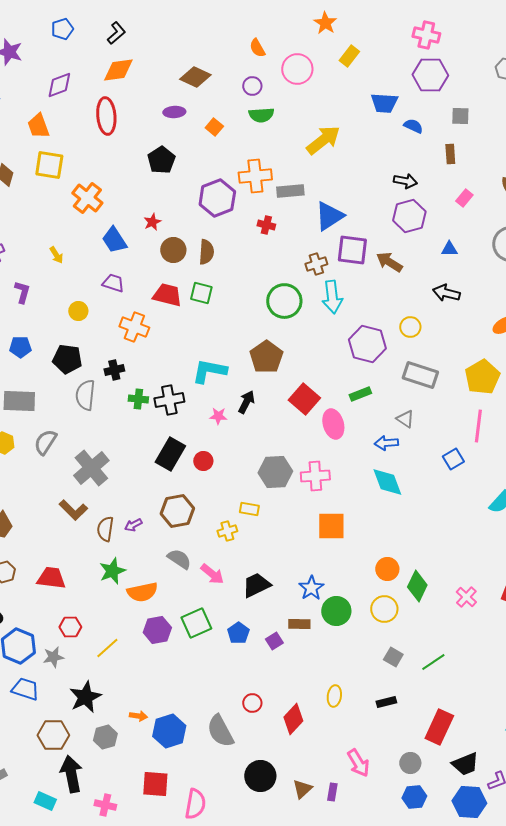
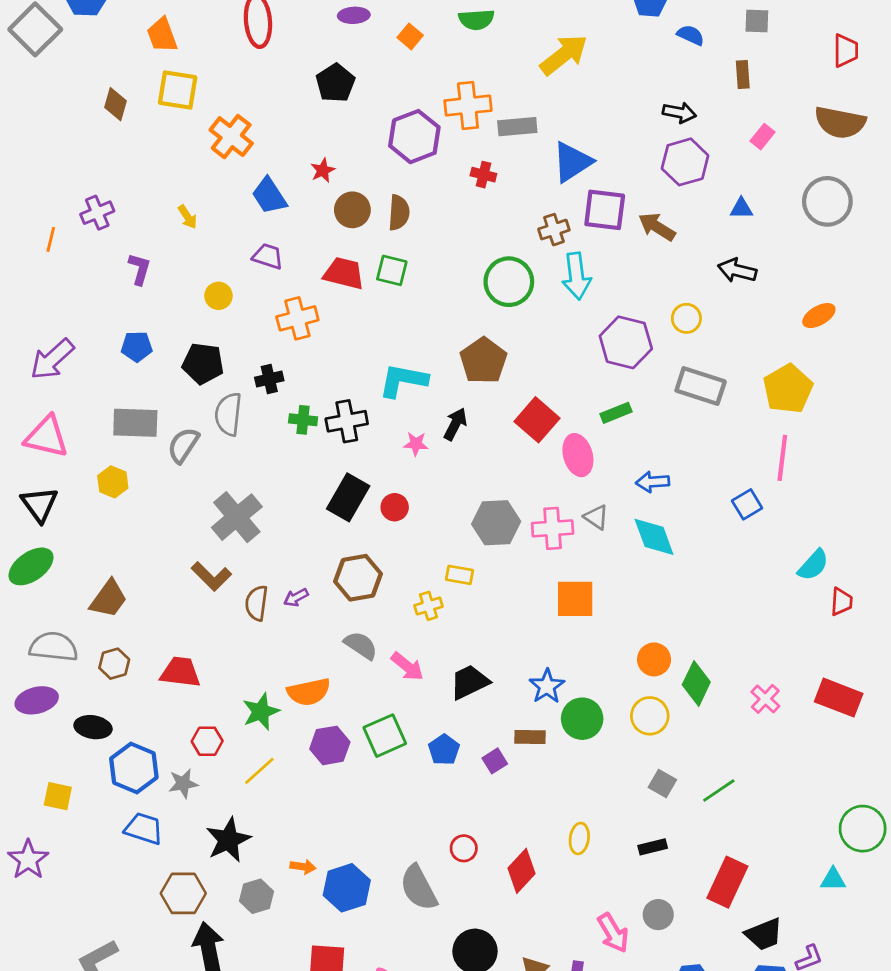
orange cross: (134, 327) -> (297, 318), turned -36
gray triangle: (405, 419) -> (596, 517), moved
gray semicircle: (45, 442) -> (183, 445), moved
green star: (112, 571) -> (261, 712), moved
gray circle: (410, 763) -> (658, 915), moved

